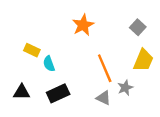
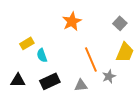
yellow rectangle: (32, 50) -> (27, 43), turned -56
gray triangle: (104, 98) -> (81, 85), moved, turned -32

